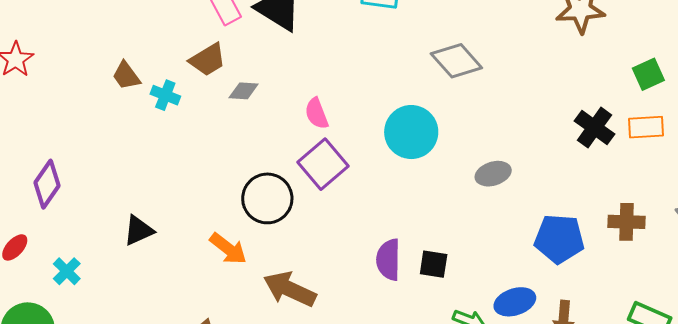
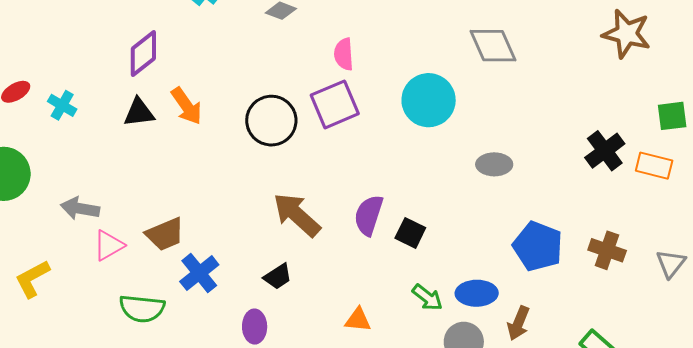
purple diamond: (47, 184) -> (143, 53), moved
orange arrow: (228, 249) -> (187, 106), moved
cyan cross: (67, 271) -> (62, 105), moved, turned -32
brown arrow: (290, 289) -> (297, 215), moved

